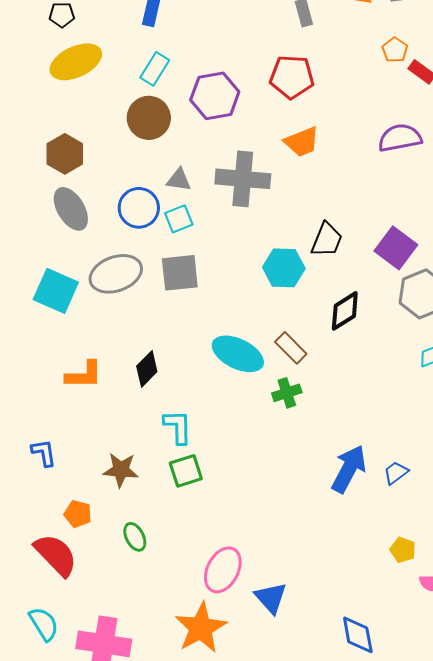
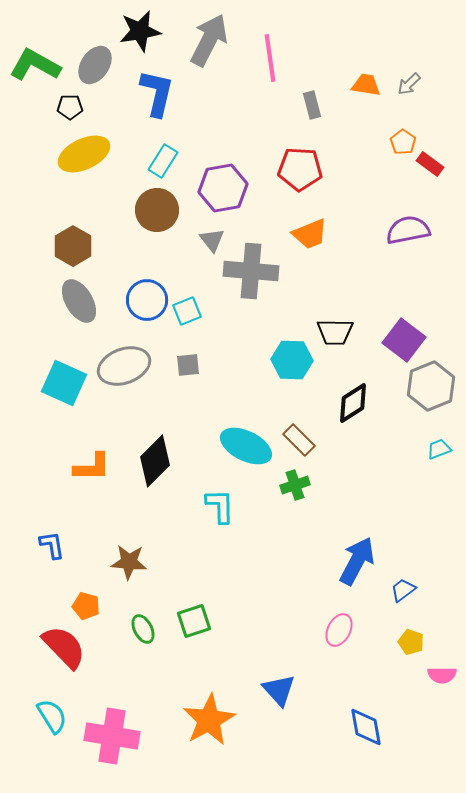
gray triangle: (179, 180) -> (212, 240), moved, turned 44
black trapezoid: (327, 240) -> (335, 332), turned 69
gray square: (180, 273) -> (188, 365), size x0.6
black diamond: (147, 369) -> (155, 461), size x1.4
cyan L-shape: (178, 427) -> (220, 506), moved
green square: (186, 471) -> (194, 621), moved
blue trapezoid: (396, 473) -> (403, 590), moved
pink ellipse: (223, 570) -> (339, 630), moved, size x0.7

